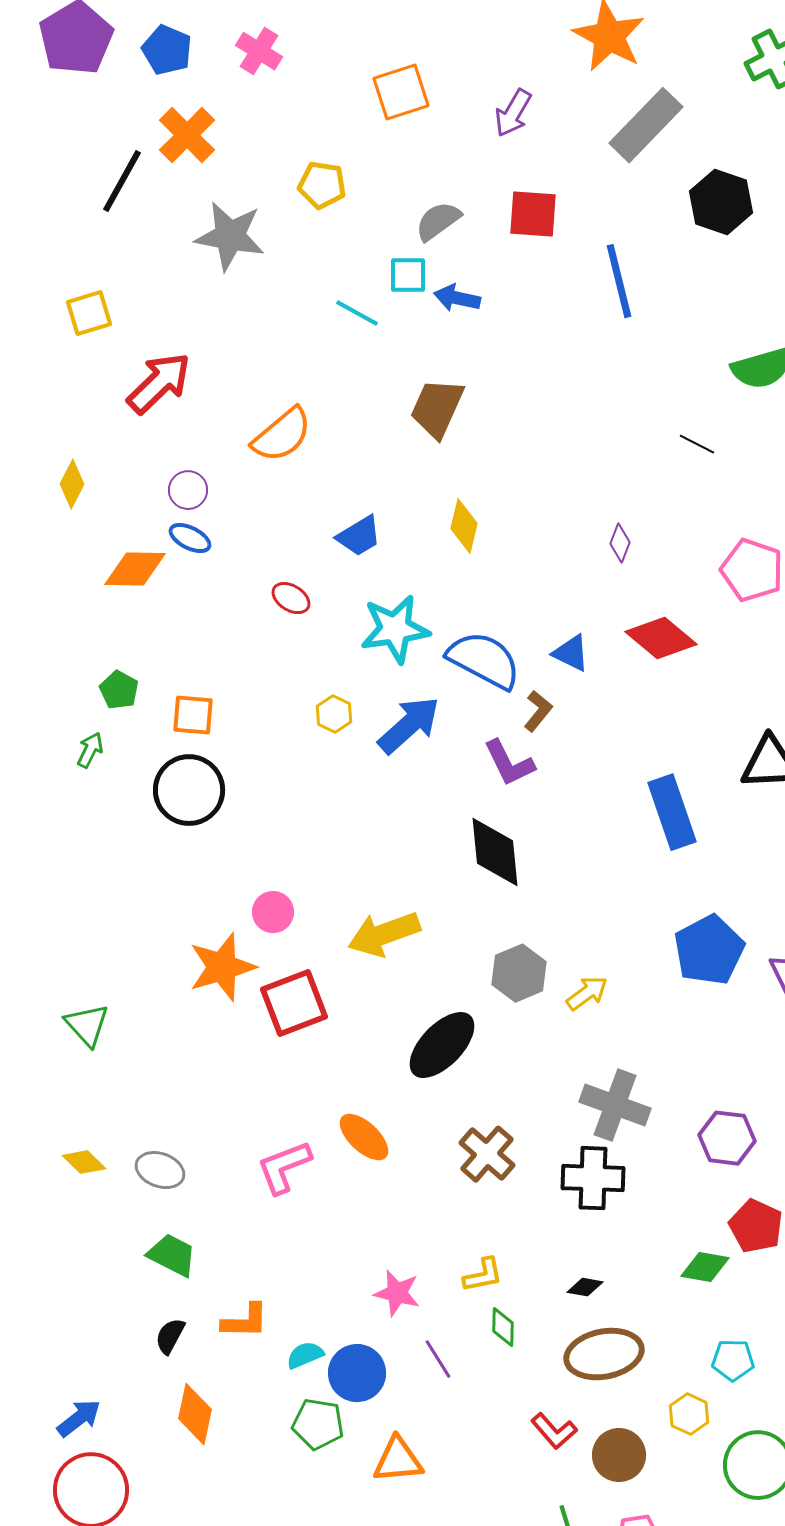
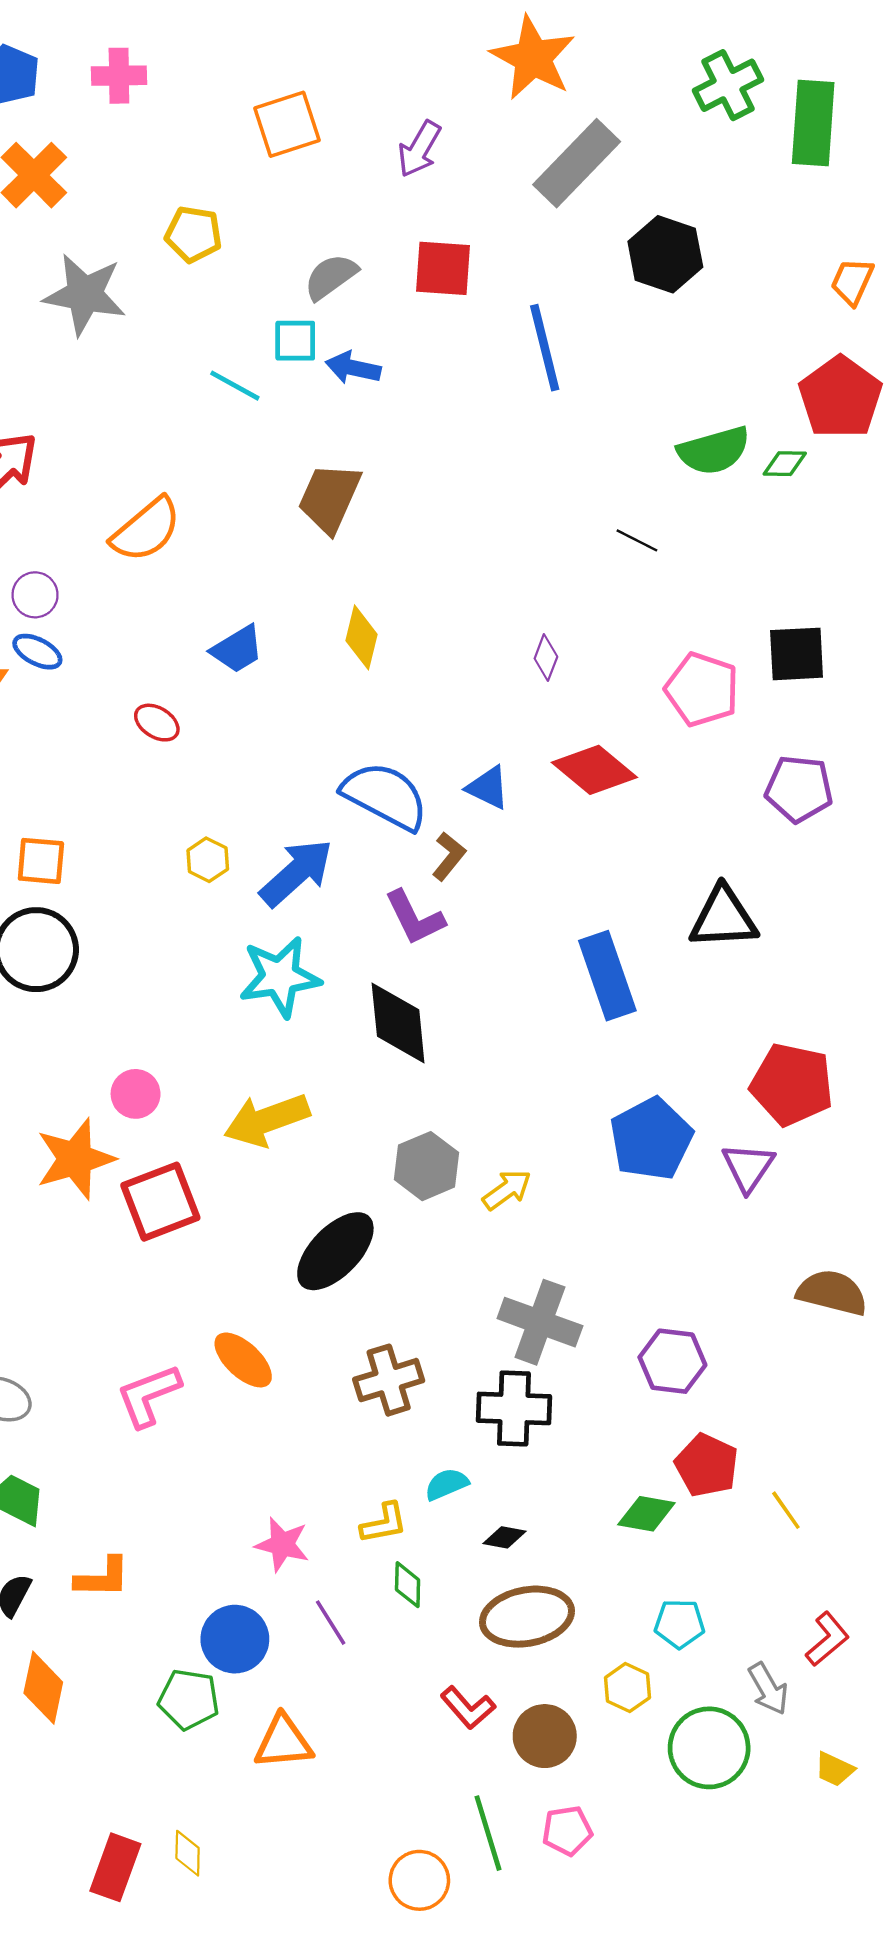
pink cross: (259, 51) -> (119, 76), turned -33
cyan star: (395, 629) -> (280, 977), moved
brown cross: (487, 1154) -> (389, 1380), turned 32
cyan semicircle: (305, 1355) -> (447, 1484), moved

